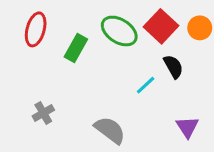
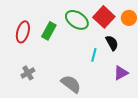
red ellipse: (36, 29) -> (23, 32), moved
cyan line: (146, 85) -> (94, 55), turned -32
purple triangle: (187, 127) -> (121, 73), moved, turned 35

